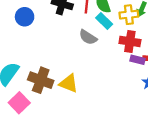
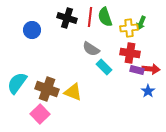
cyan rectangle: (104, 21) -> (104, 67), moved
pink square: (19, 103) -> (40, 114), moved

